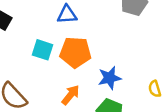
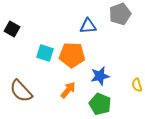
blue triangle: (67, 14) -> (88, 26), moved

